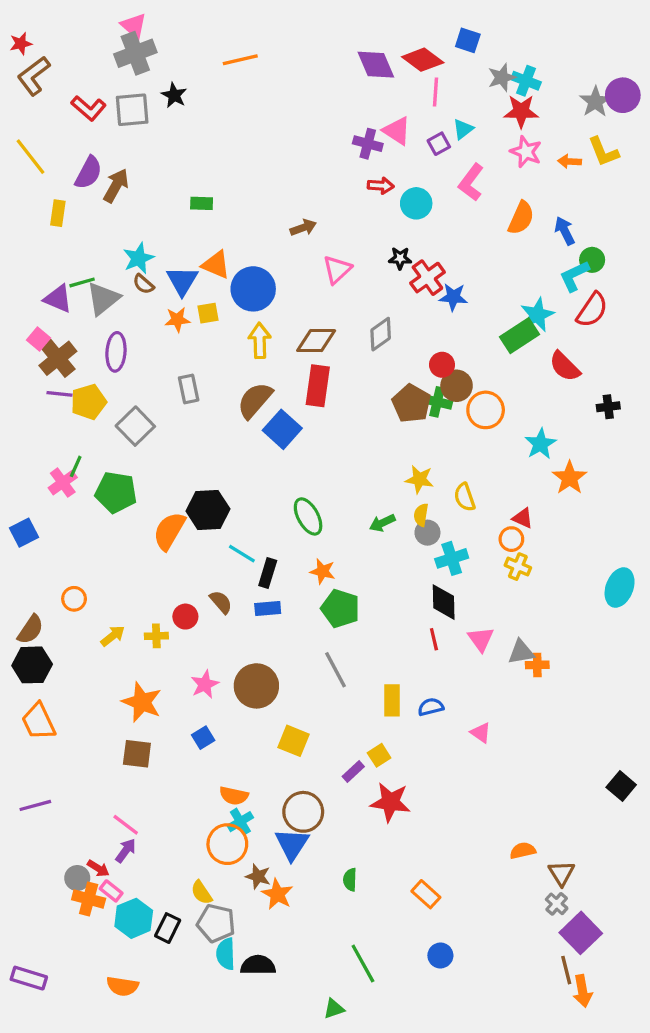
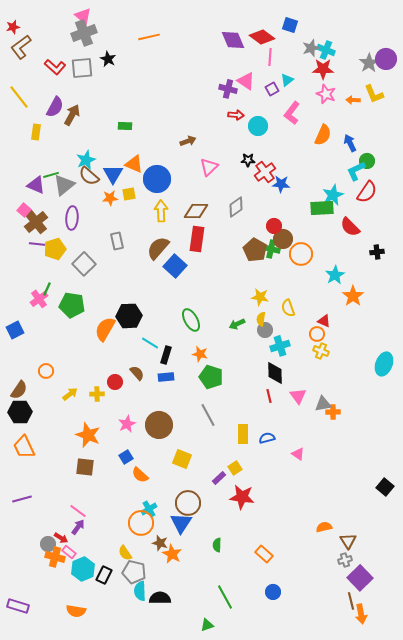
brown semicircle: (143, 284) -> (89, 176), size x1.5
green rectangle: (519, 336) -> (322, 208), turned 30
orange semicircle: (234, 796) -> (140, 475), moved, turned 30
gray cross: (557, 904) -> (345, 560), turned 32

